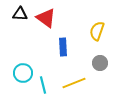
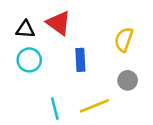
black triangle: (20, 14) -> (25, 29), moved
cyan circle: (23, 73) -> (29, 60), moved

